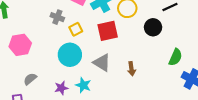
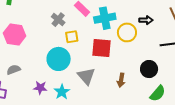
black circle: (153, 27) -> (149, 69), moved
brown arrow: (132, 69) -> (121, 80), moved

